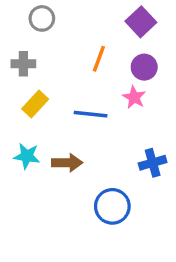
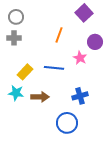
gray circle: (42, 18) -> (16, 17), moved
purple circle: (144, 67) -> (95, 42), moved
yellow rectangle: (35, 104) -> (25, 72), moved
blue cross: (153, 163) -> (80, 96), moved

